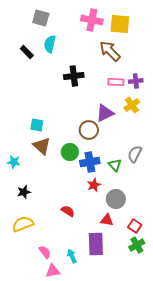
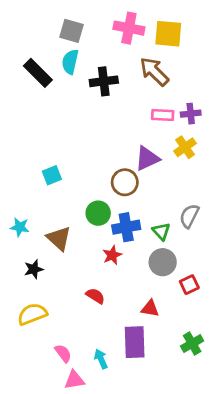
gray square: (41, 18) -> (72, 31), moved
black rectangle: (27, 52) -> (38, 73), size x1.5
black cross: (74, 76) -> (104, 81), moved
cyan square: (37, 125) -> (52, 175), turned -32
brown triangle: (42, 146) -> (59, 238), moved
red star: (94, 185) -> (112, 255), moved
gray circle: (116, 199) -> (163, 262), moved
red square: (135, 226) -> (189, 285), moved, turned 32

